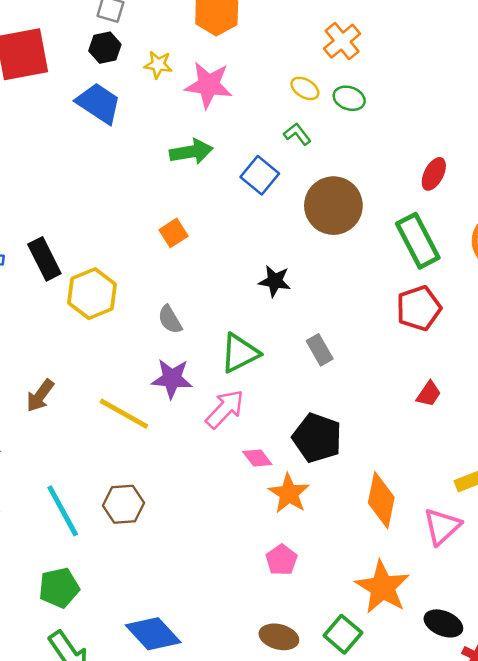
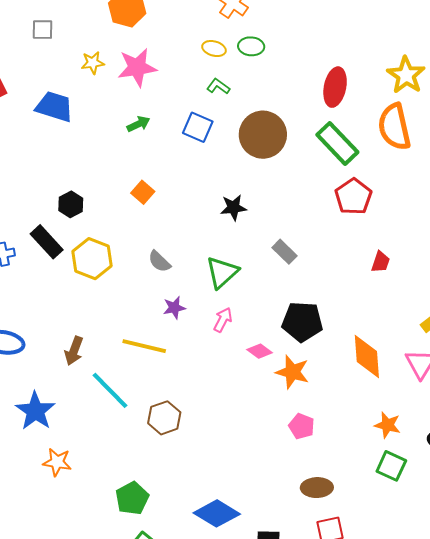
black hexagon: (105, 48) -> (71, 204), moved
green arrow: (191, 152) -> (138, 124), size x0.7
red ellipse: (434, 174) -> (335, 87), size x1.4
purple star: (172, 379) -> (174, 308), size x0.7
pink arrow: (225, 409) -> (223, 320), size x0.7
cyan line: (63, 511) -> (110, 390), moved
orange star: (383, 587) -> (388, 425), size x0.6
green square: (343, 634) -> (391, 466), moved

